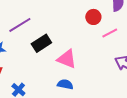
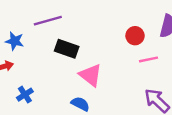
black rectangle: (41, 43) -> (67, 49), turned 36

